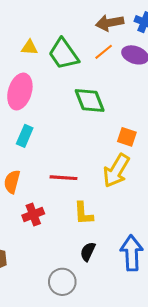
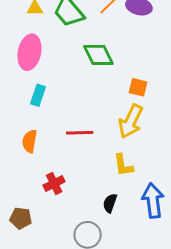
yellow L-shape: (83, 213) -> (123, 165), moved
red cross: (33, 215) -> (54, 183), moved

